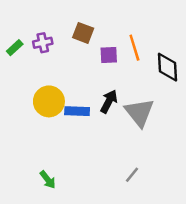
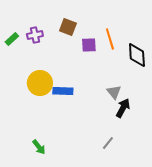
black arrow: (109, 101) -> (123, 108), moved
gray triangle: (139, 112) -> (114, 92), size x0.6

